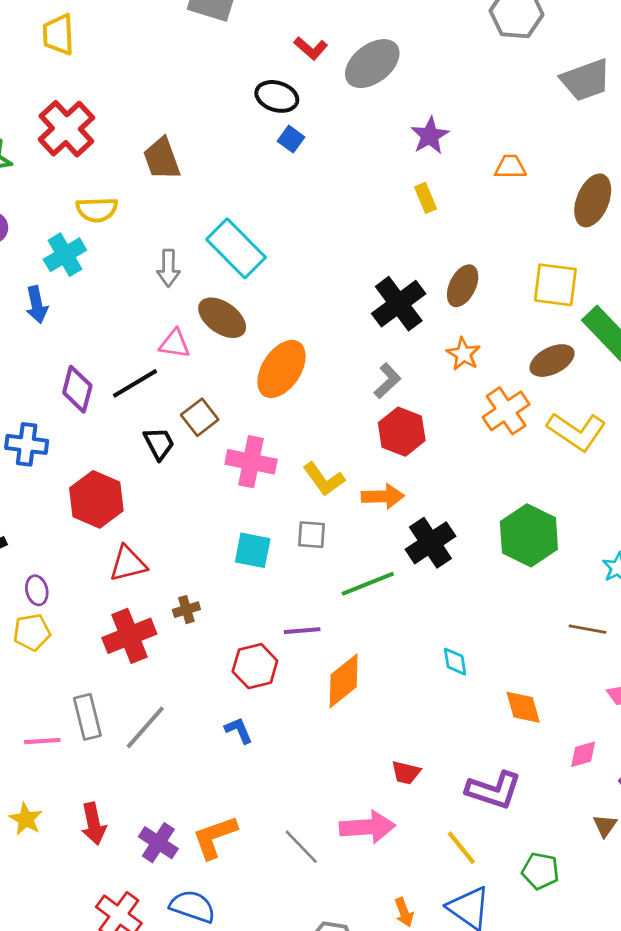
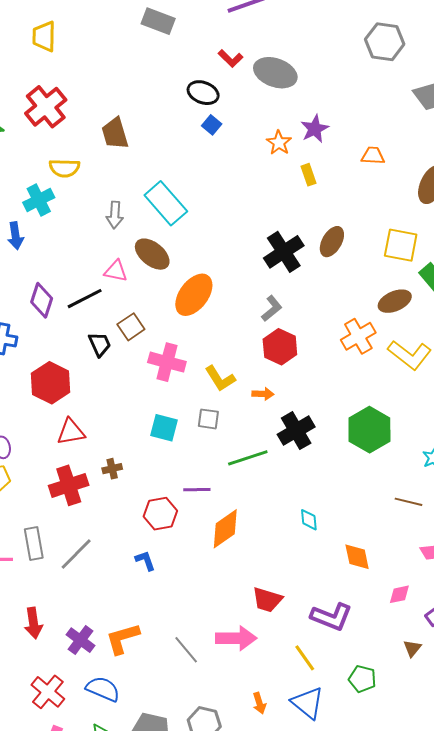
gray ellipse: (372, 64) -> (275, 73), turned 54
orange star: (463, 354) -> (279, 143), moved
orange arrow: (383, 496) -> (263, 394), size x0.7
red trapezoid: (406, 773) -> (267, 600), size x1.4

